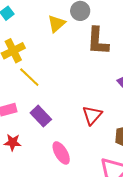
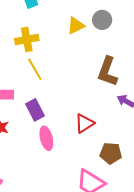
brown L-shape: (98, 41) -> (107, 72), moved
pink ellipse: (61, 153) -> (46, 138), moved

